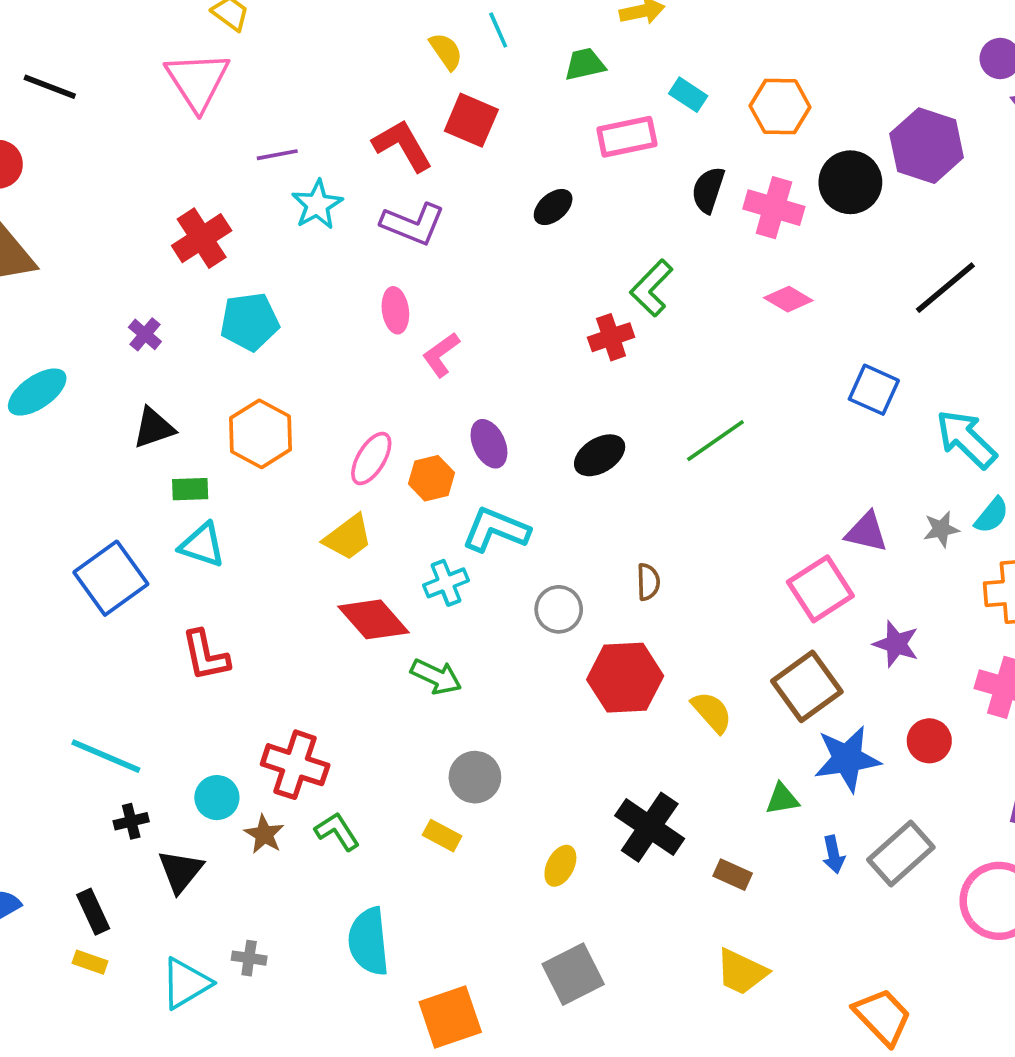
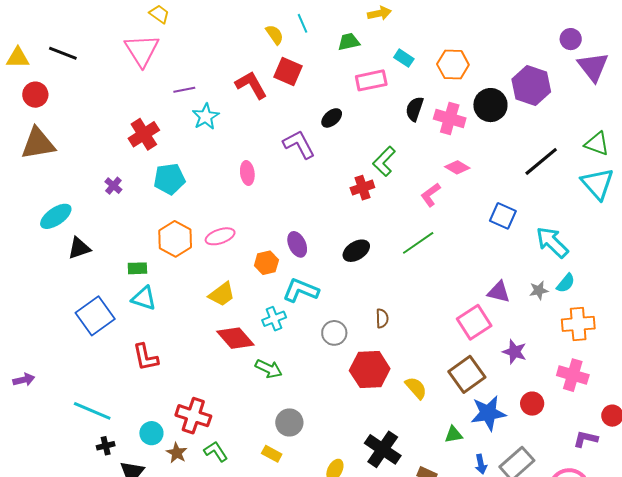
purple L-shape: (413, 224) -> (299, 144), moved, turned -140
pink L-shape: (441, 355) -> (431, 195), moved
black triangle: (154, 428) -> (79, 248), moved
pink ellipse: (371, 458) -> (220, 236), moved, turned 40

